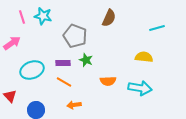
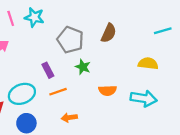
brown semicircle: (109, 18) -> (109, 33), moved
purple rectangle: (63, 63) -> (48, 70), moved, turned 64
cyan ellipse: (32, 70) -> (22, 94), moved
orange line: (64, 82) -> (58, 92), turned -49

